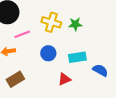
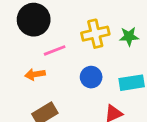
yellow cross: (51, 22) -> (95, 34), turned -30

